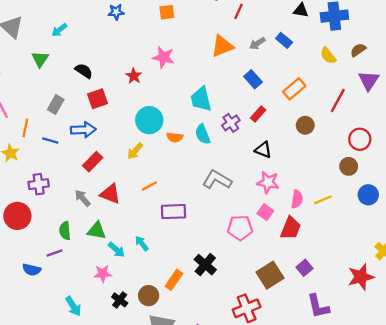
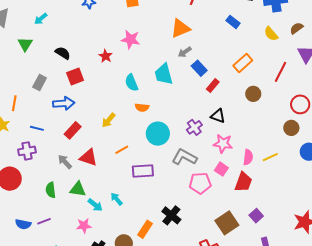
gray arrow: (257, 43) -> (185, 52), moved
blue rectangle: (253, 79) -> (199, 68), moved
cyan circle: (149, 120) -> (158, 134), moved
purple cross: (231, 123) -> (194, 127), moved
cyan semicircle: (203, 134) -> (132, 83), moved
blue line: (50, 140) -> (37, 128), moved
gray L-shape: (217, 180) -> (184, 157), moved
purple line: (54, 253) -> (44, 221), moved

